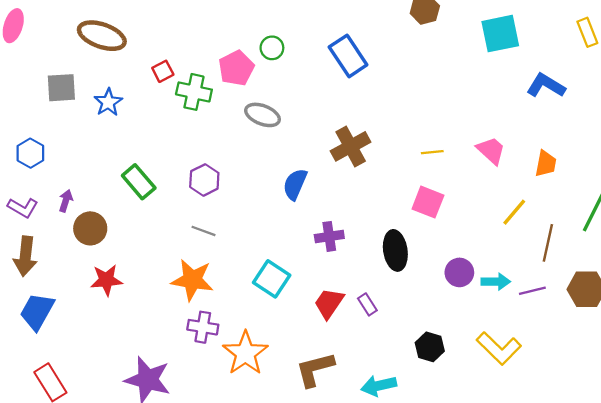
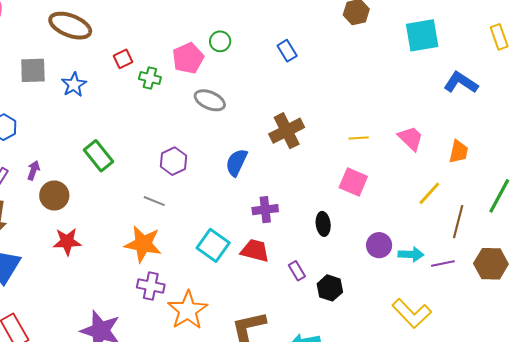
blue rectangle: (348, 56) -> (287, 51), size x0.6
green cross: (194, 92) -> (150, 78), size x0.7
purple hexagon: (204, 180) -> (173, 161), moved
black ellipse: (395, 250) -> (323, 224), size x0.7
red trapezoid: (329, 303) -> (255, 251), moved, turned 68
black hexagon: (430, 347) -> (330, 288), moved

